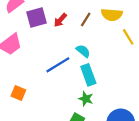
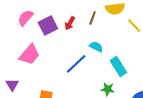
cyan rectangle: (88, 75) -> (118, 67), moved

